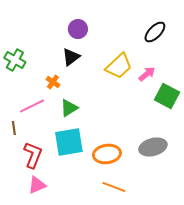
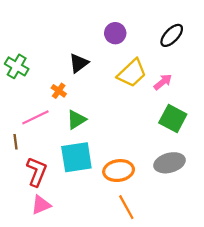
purple circle: (78, 29) -> (115, 33), moved
green square: (167, 96) -> (173, 118), moved
orange line: (114, 187) -> (126, 207), turned 40

